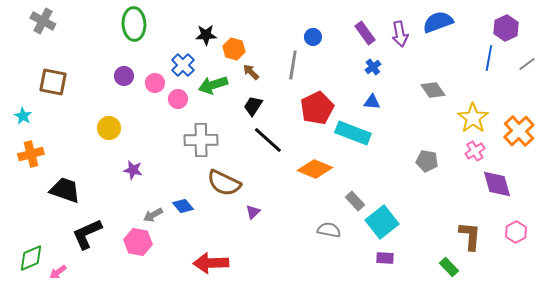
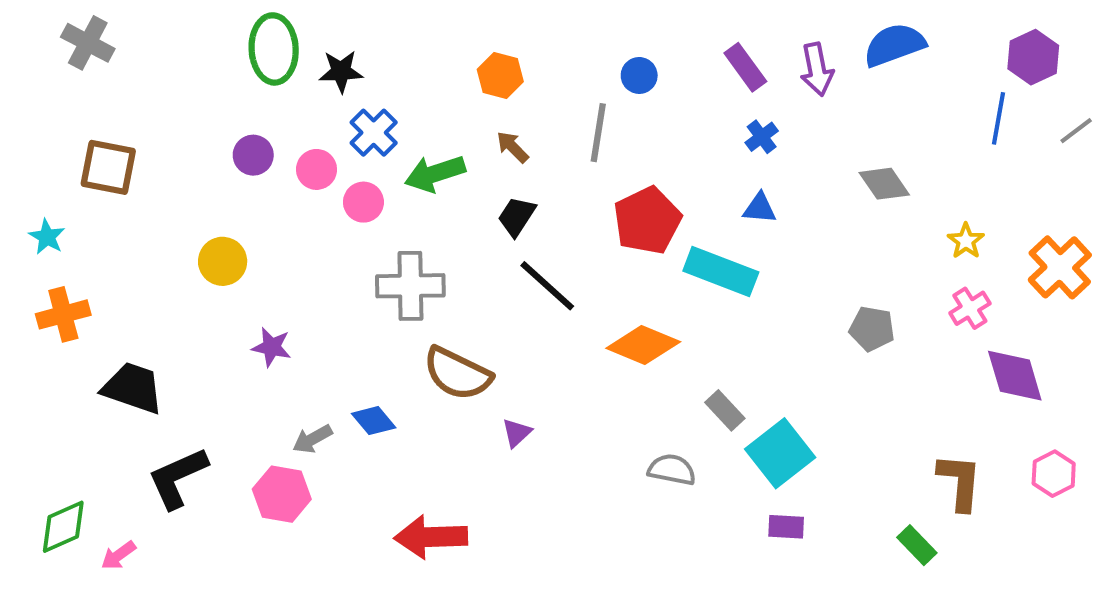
black star: (206, 35) -> (341, 71), moved
orange hexagon: (234, 49) -> (500, 75), moved
yellow star: (473, 118) -> (966, 241), size x0.6

